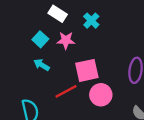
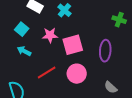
pink star: (66, 40) -> (50, 35), moved
pink square: (87, 70) -> (73, 45), moved

